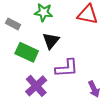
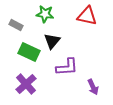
purple cross: (36, 86) -> (26, 84), moved

